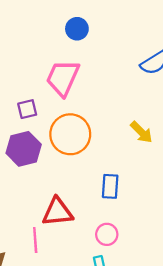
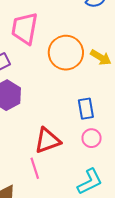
orange circle: (70, 134) -> (66, 53), moved
pink circle: (107, 234) -> (92, 138), moved

